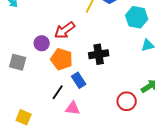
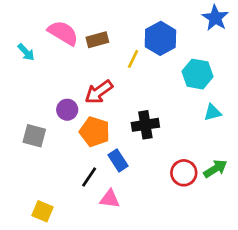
red circle: (127, 101) -> (184, 173), moved

